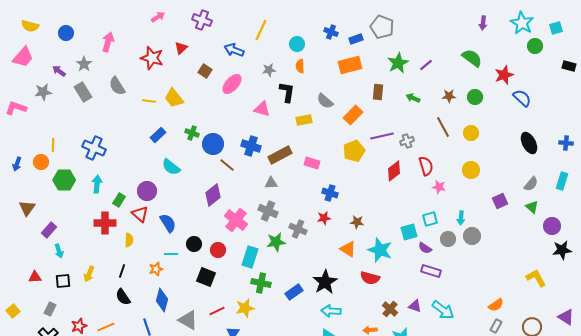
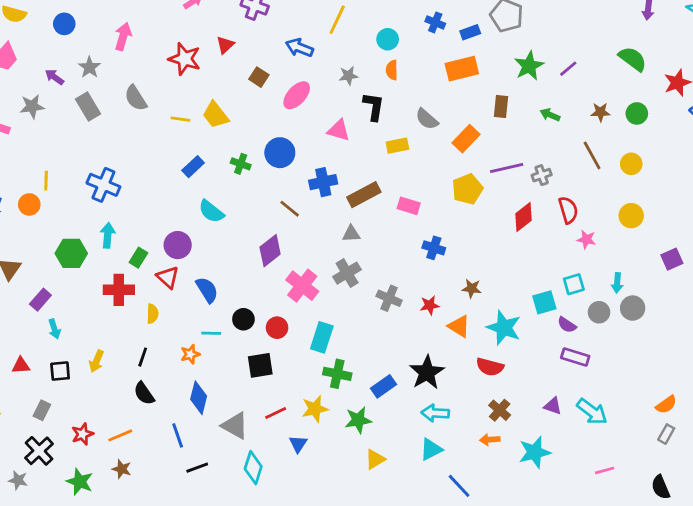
blue circle: (213, 144) -> (280, 153), moved
blue cross: (251, 146) -> (323, 182), turned -30
green hexagon: (64, 180) -> (71, 253), moved
gray cross: (268, 211) -> (347, 273), turned 36
red star: (324, 218) -> (430, 305), moved
green star: (276, 242) -> (358, 420), moved
black square: (206, 277) -> (260, 365), turned -30
brown cross: (390, 309) -> (500, 410), moved

